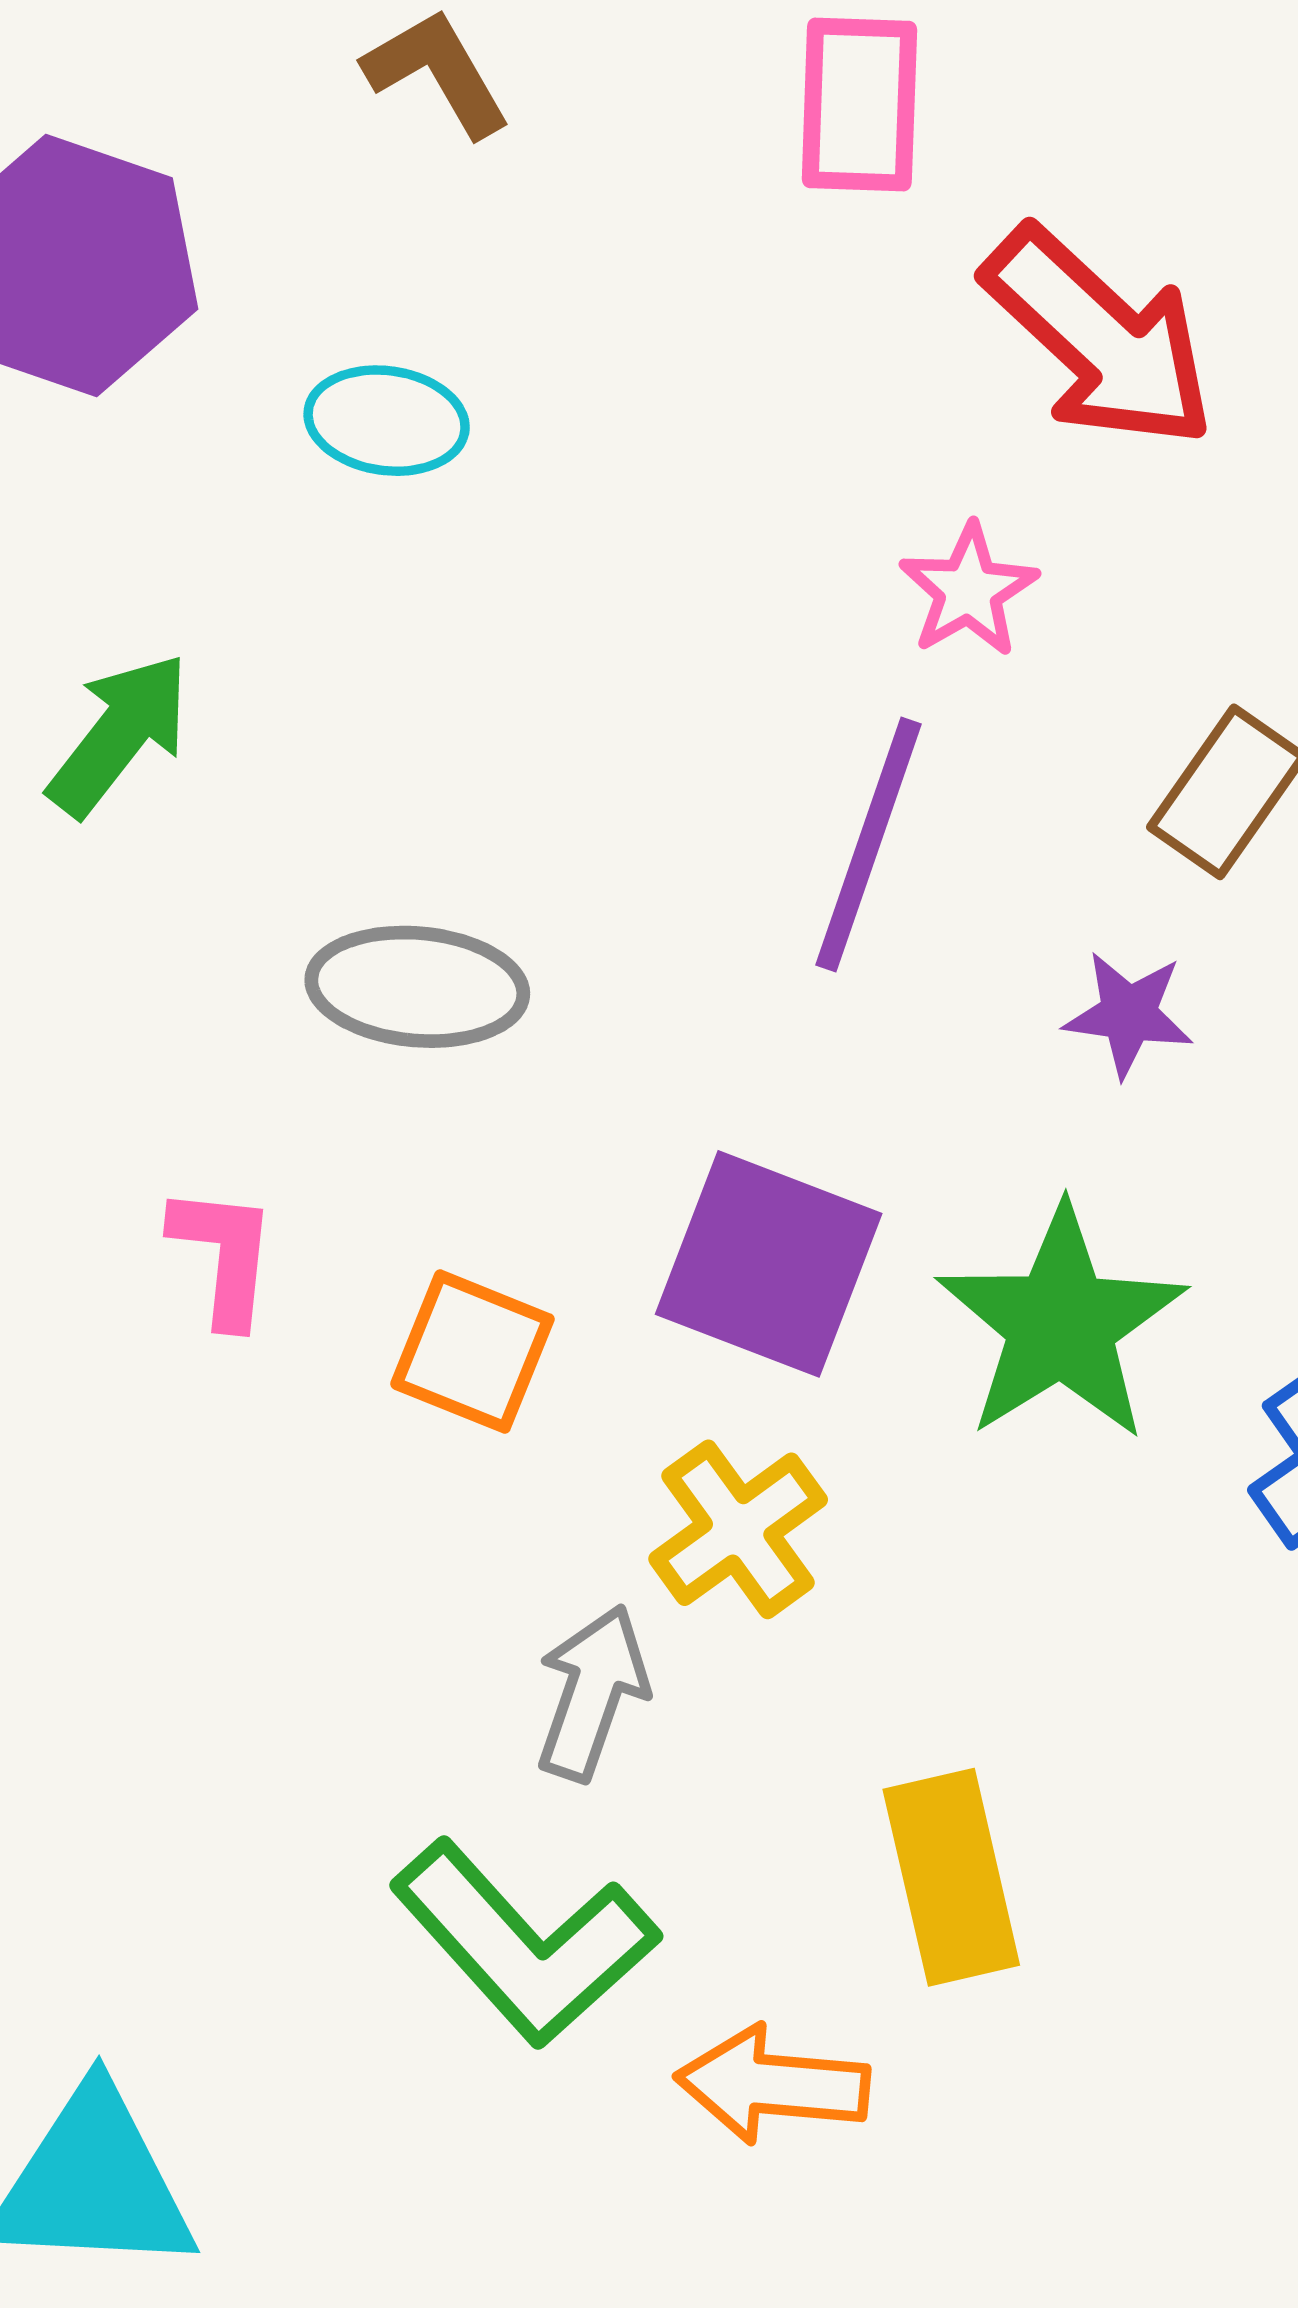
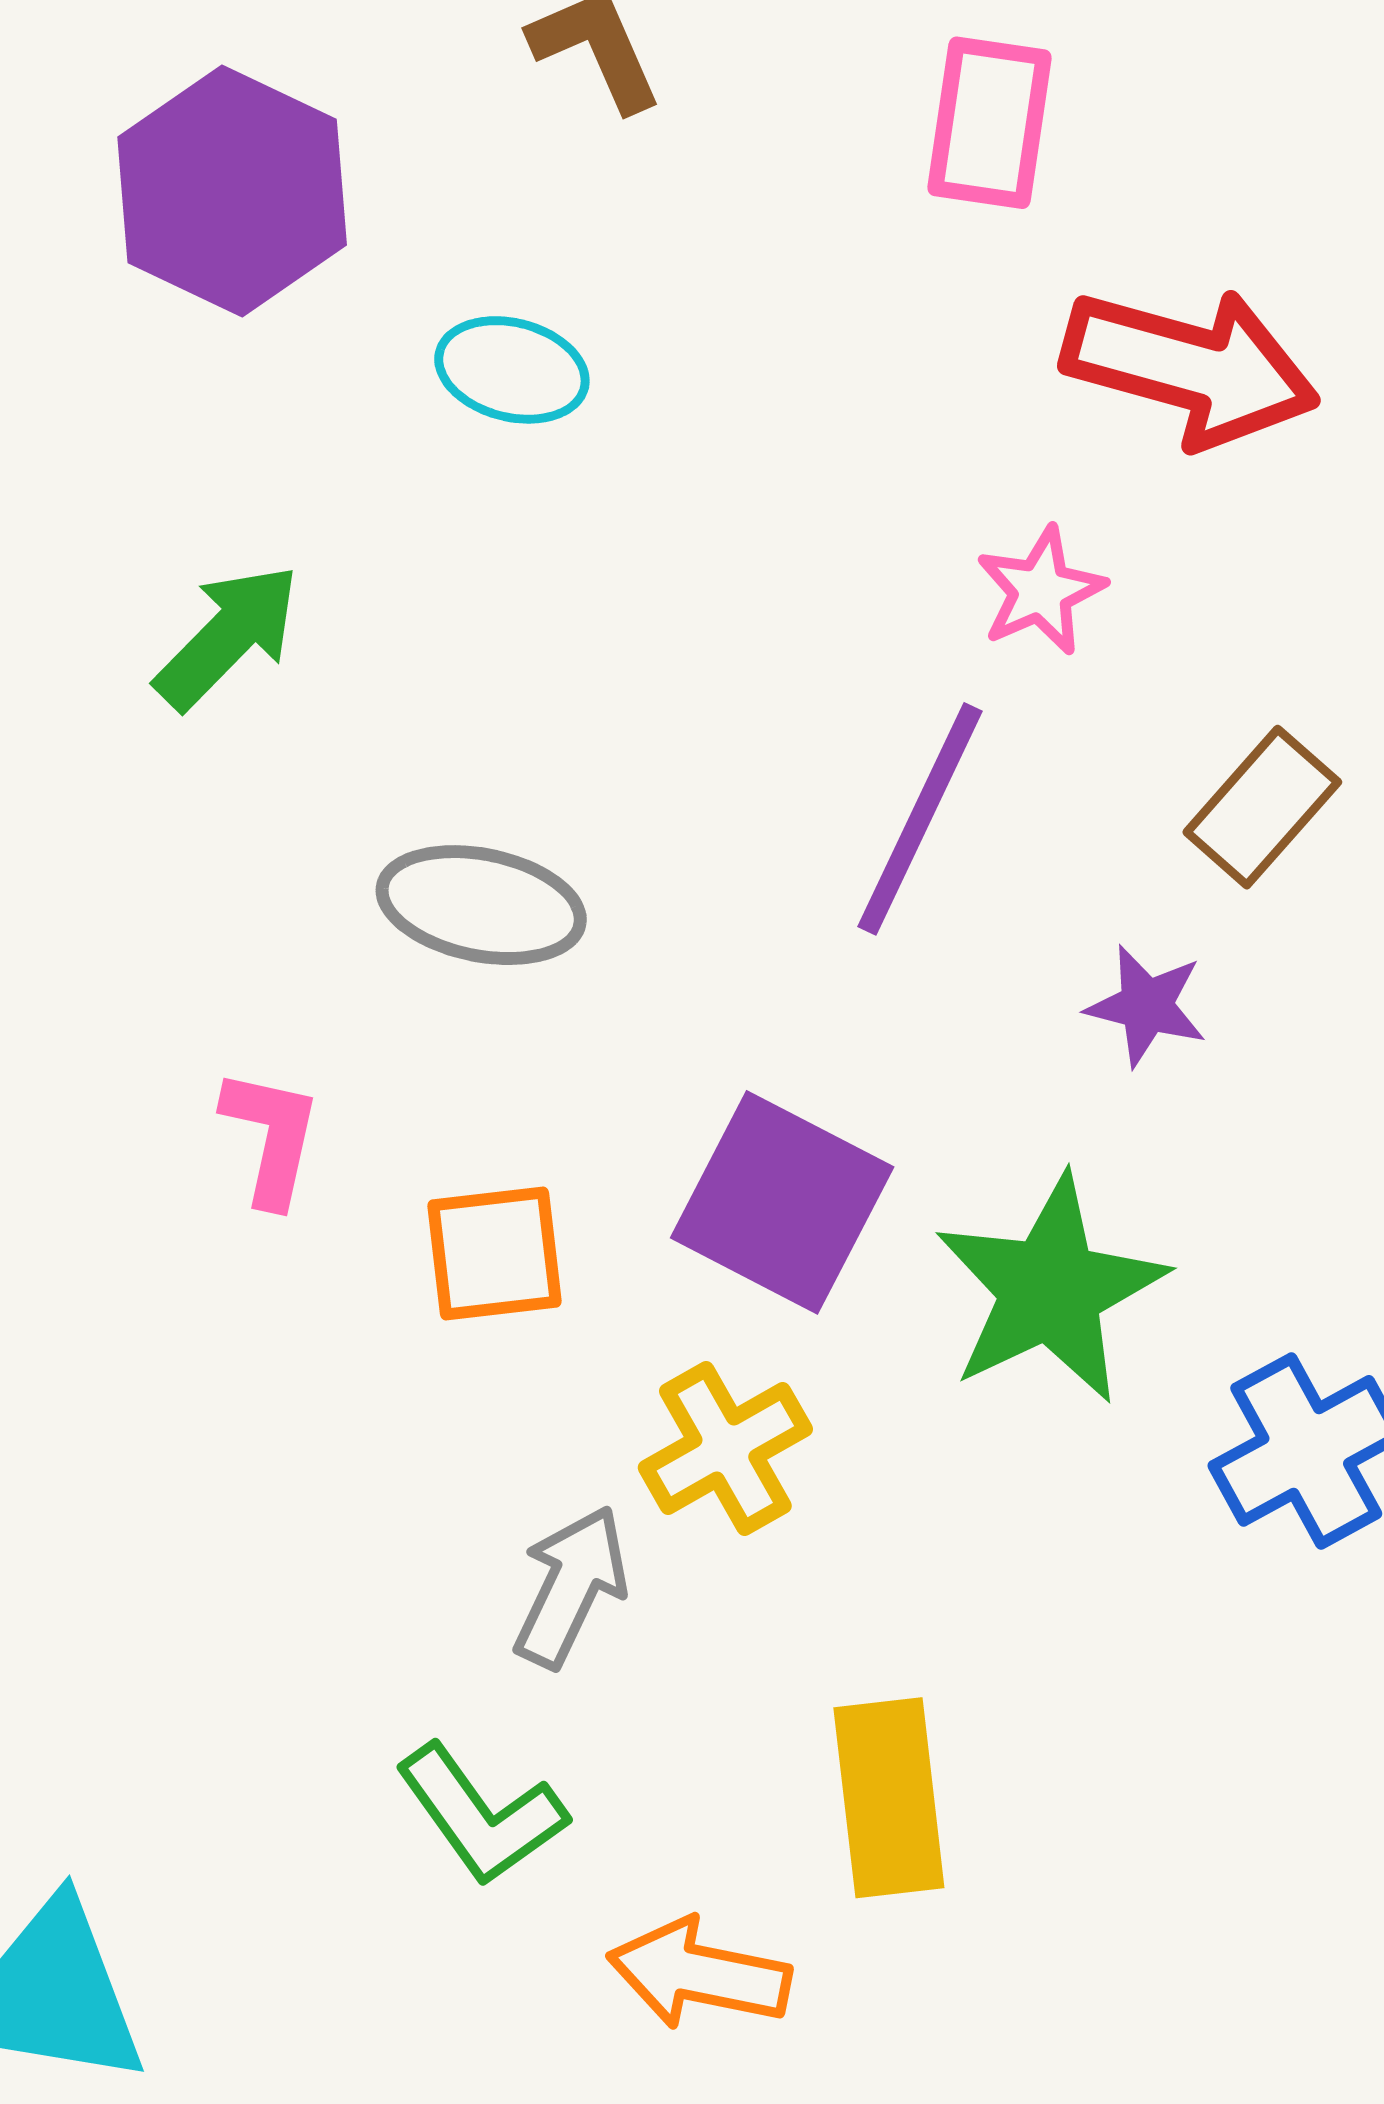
red arrow: (1099, 338) -> (1190, 367), turned -34
orange square: (472, 1352) -> (495, 1253), turned -35
green L-shape: (525, 1943) -> (481, 1815), size x0.7

